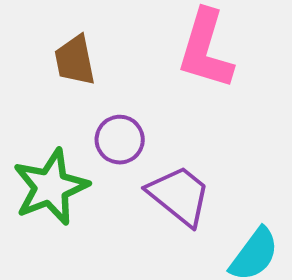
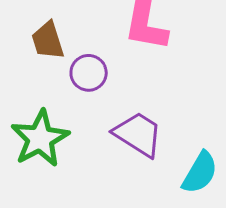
purple circle: (120, 140) -> (89, 73), moved

